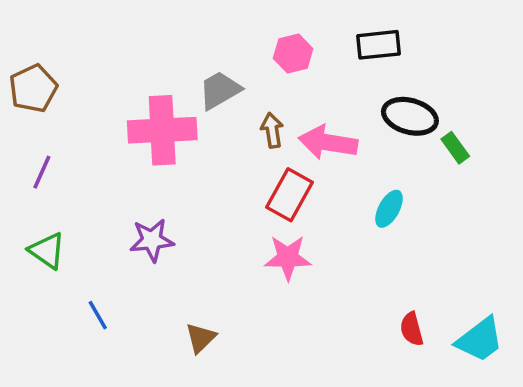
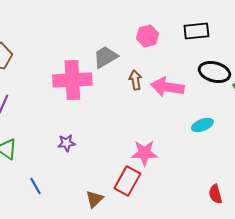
red rectangle: (290, 195) -> (127, 181), moved
cyan ellipse: (389, 209) -> (202, 125), turned 40
purple star: (152, 240) -> (66, 143), size x0.7

